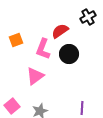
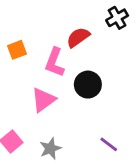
black circle: (69, 54) -> (88, 85), moved
purple line: (82, 108) -> (109, 144), turned -56

